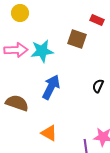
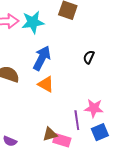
orange triangle: (49, 133) -> (46, 84), moved

